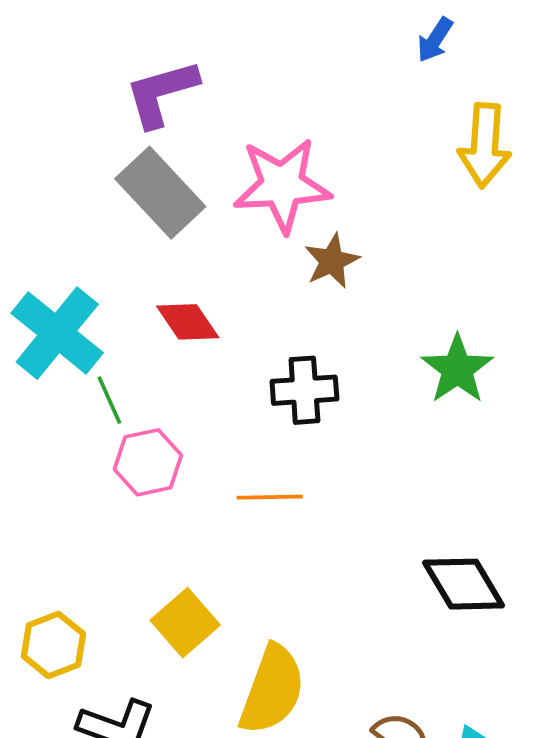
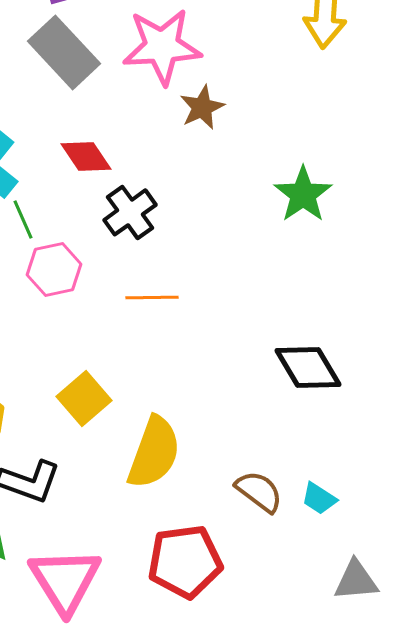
black cross: (304, 390) -> (130, 212), moved, turned -32

